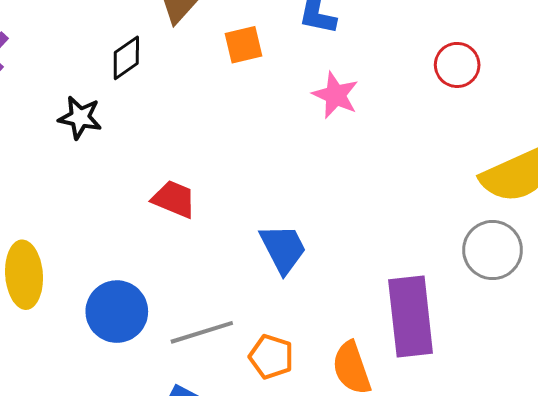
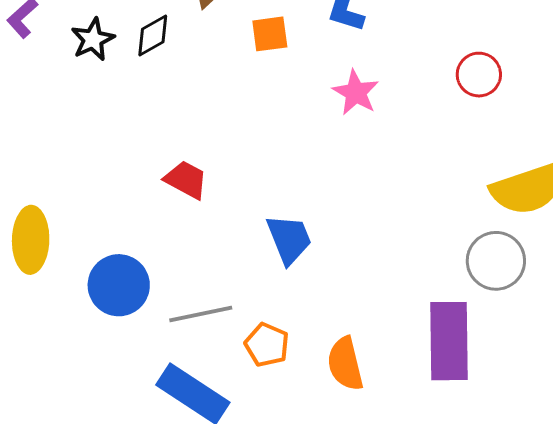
black star: (80, 118) -> (93, 39), moved, turned 30
purple rectangle: (411, 317) -> (449, 341), moved

